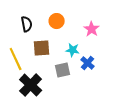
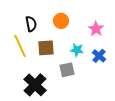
yellow line: (16, 59) -> (20, 46), moved
blue cross: (88, 63) -> (99, 56), moved

